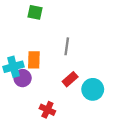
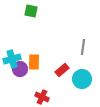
gray line: (67, 46) -> (83, 47), moved
orange rectangle: (34, 60) -> (34, 62), moved

